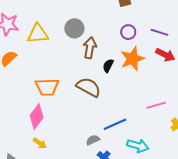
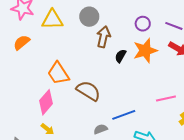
orange trapezoid: (47, 87) -> (58, 73), turned 55
brown semicircle: (88, 87) -> (88, 91), moved

